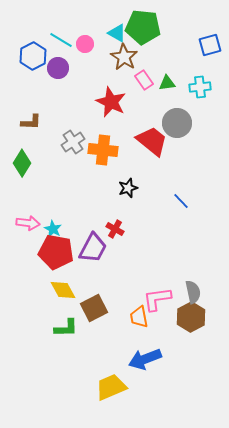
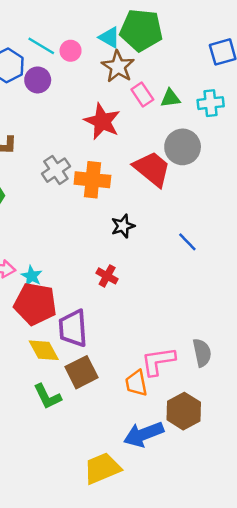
purple trapezoid: (93, 248) -> (73, 328), moved, turned 148
brown hexagon: (191, 317) -> (184, 411), moved
green L-shape: (66, 328) -> (47, 396), turned 65

